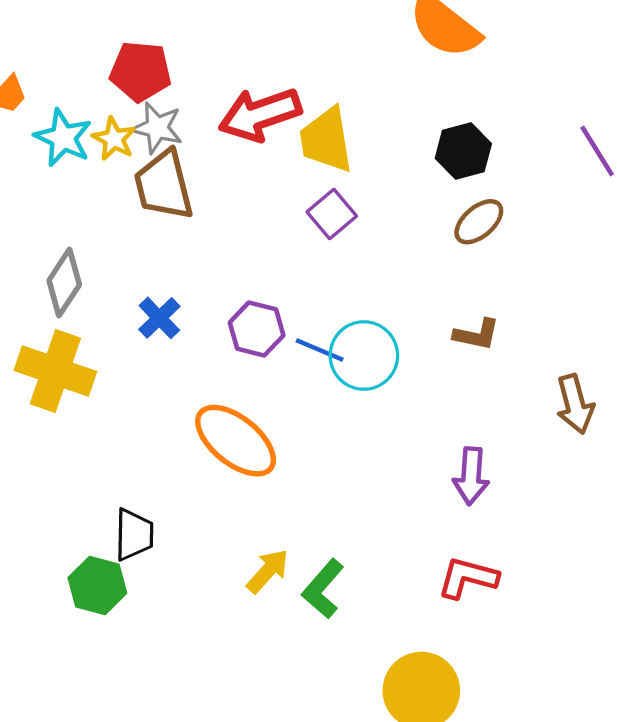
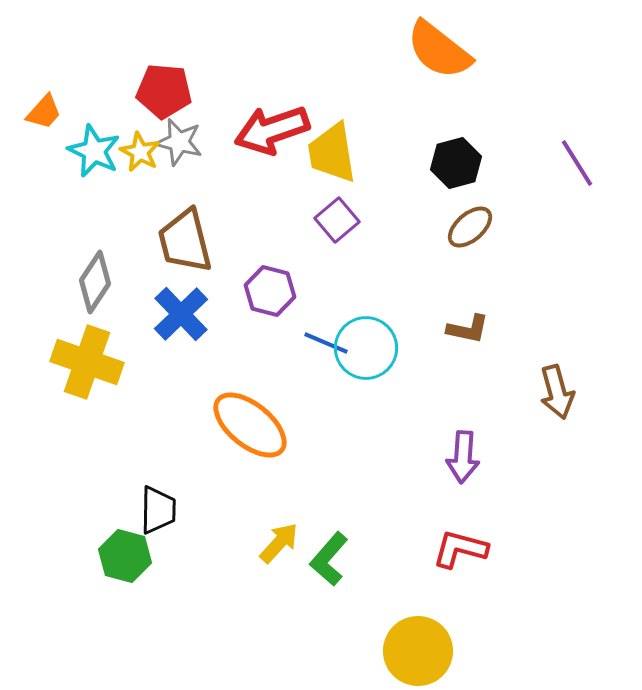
brown trapezoid: (164, 185) -> (185, 241), moved
blue cross: (159, 318) -> (181, 314), size x1.4
purple hexagon: (257, 329) -> (270, 291), moved

